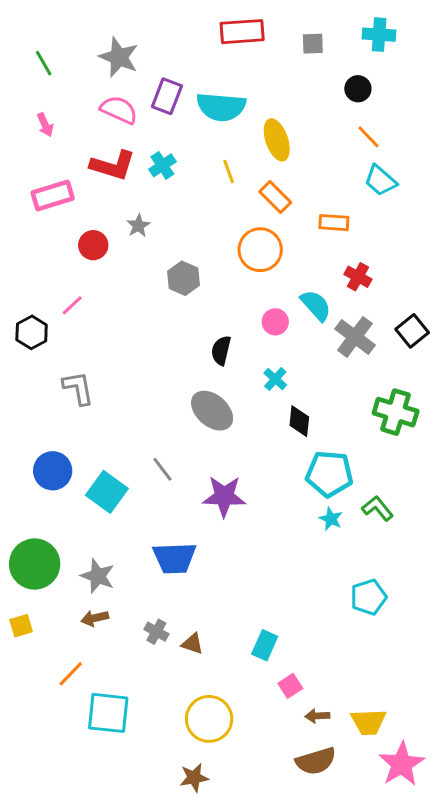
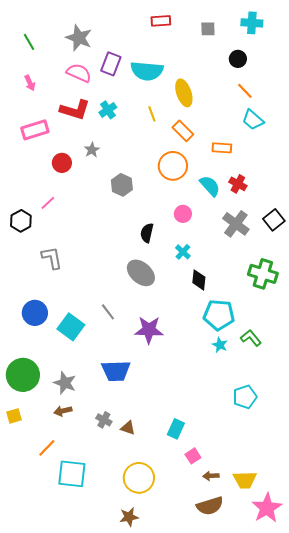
red rectangle: (242, 32) -> (161, 21), size x0.7
cyan semicircle: (316, 305) -> (210, 186), moved

